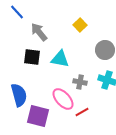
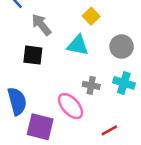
cyan triangle: (60, 59) -> (78, 45), moved
red line: (82, 112) -> (109, 130), moved

